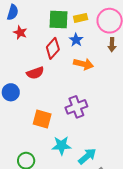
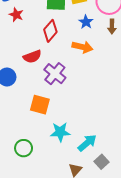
blue star: (76, 40) -> (86, 22), moved
purple cross: (76, 107) -> (55, 74), moved, turned -30

